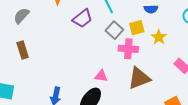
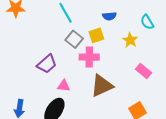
purple trapezoid: (82, 19) -> (47, 64), moved
yellow star: (159, 37) -> (130, 40), moved

